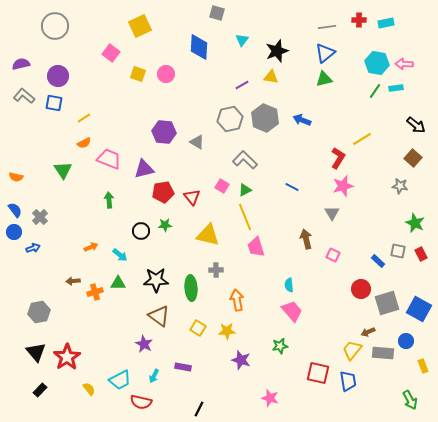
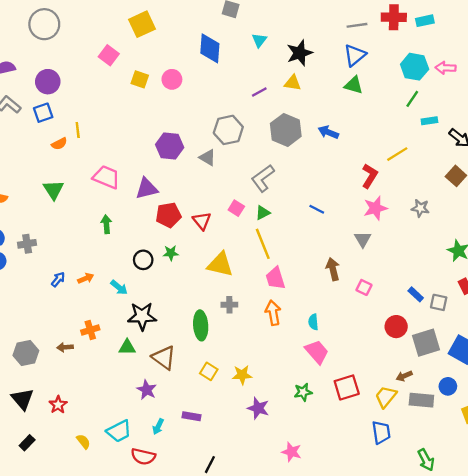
red cross: (359, 20) -> (394, 17), size x1.5
green triangle: (324, 79) -> (354, 85), turned 30
cyan rectangle: (396, 88) -> (429, 121), moved
blue square: (54, 103) -> (43, 113), turned -30
yellow line: (84, 118) -> (78, 130), turned -64
gray hexagon: (230, 119) -> (228, 130), moved
orange semicircle: (84, 143) -> (59, 144), moved
gray L-shape: (245, 160) -> (263, 178), turned -80
gray star: (400, 186) -> (420, 208), moved
gray cross: (40, 217) -> (27, 244), turned 35
blue arrow: (33, 248) -> (58, 279), moved, turned -32
gray square: (398, 251) -> (439, 302), moved
black star: (156, 280) -> (142, 316), moved
brown arrow: (73, 281) -> (65, 347), moved
green triangle: (118, 283) -> (127, 347), moved
orange arrow: (237, 300) -> (273, 313), moved
red star: (67, 357) -> (58, 405), size x0.6
red square: (318, 373) -> (347, 387), moved, turned -30
green arrow: (410, 400) -> (426, 460), moved

